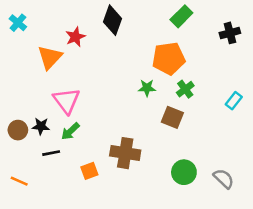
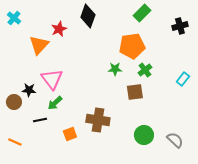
brown square: (172, 117) -> (135, 92), turned -30
black star: (41, 126) -> (29, 90), moved

